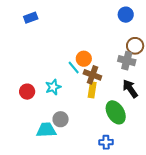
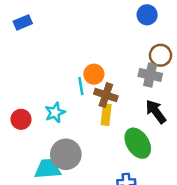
cyan line: (74, 68) -> (81, 86), turned 32
gray circle: (61, 119) -> (66, 154), size x1.5

